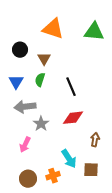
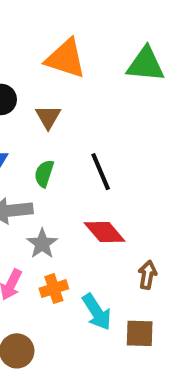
green semicircle: (40, 80) -> (44, 174), moved
red diamond: (73, 118) -> (105, 232), turned 55
orange cross: (53, 176) -> (54, 289), moved

